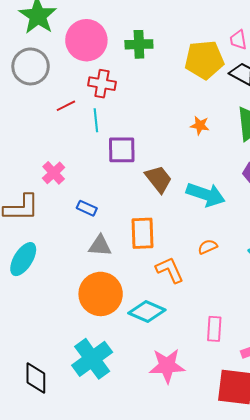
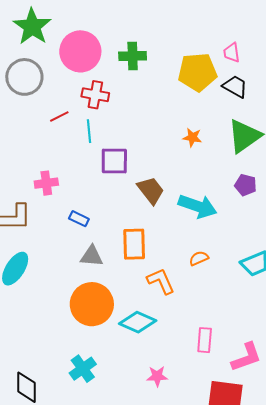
pink cross: (54, 173) -> (46, 183), turned 35
cyan cross: (92, 359) -> (83, 369), size x0.7
pink star: (167, 366) -> (157, 376), size x0.6

